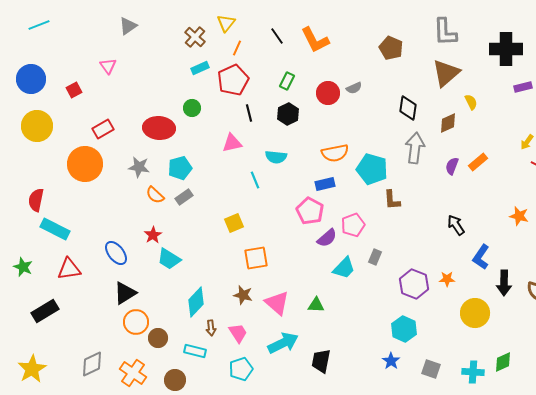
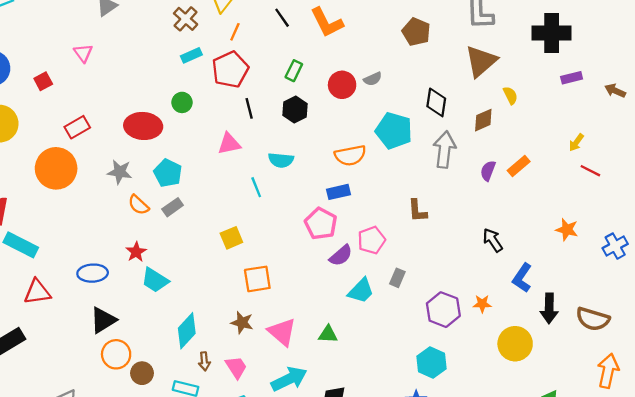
cyan pentagon: (180, 168) -> (168, 173), turned -30
cyan pentagon: (372, 169) -> (394, 131), moved
blue ellipse: (116, 253) -> (93, 273), turned -55

